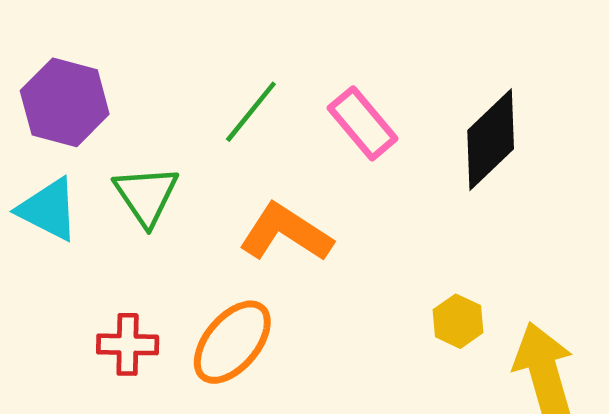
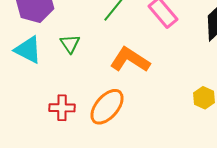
green triangle: (146, 196) -> (70, 44), size x0.7

